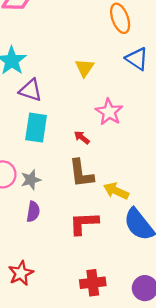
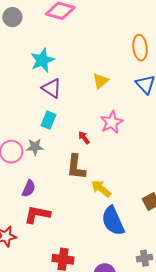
cyan rectangle: (36, 128) -> (49, 120), size x0.7
gray star: (31, 180) -> (35, 147), moved
red L-shape: (84, 223) -> (37, 214), moved

